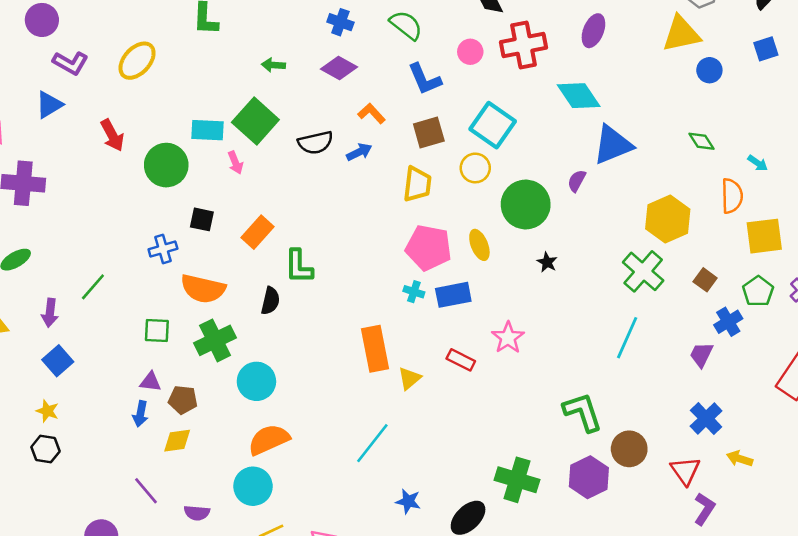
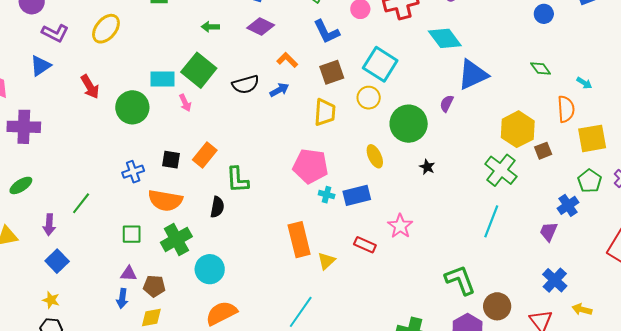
black square: (202, 219) -> (171, 160), moved
pink pentagon: (429, 248) -> (310, 166), moved
brown square: (705, 280) -> (543, 151), moved, turned 36

